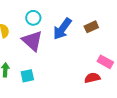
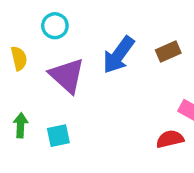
cyan circle: (33, 18) -> (55, 26), moved

